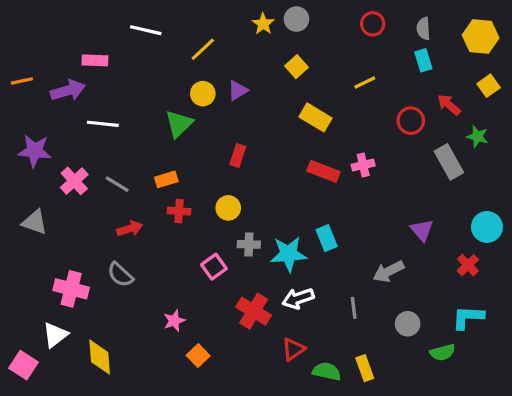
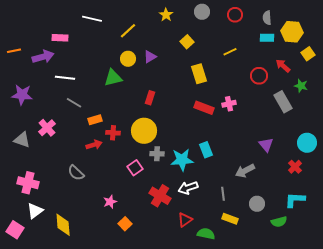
gray circle: (296, 19) -> (202, 12), moved
yellow hexagon: (481, 37) -> (292, 32), moved
cyan rectangle: (423, 60) -> (267, 38), turned -72
yellow rectangle: (316, 117) -> (199, 74), turned 42
green triangle: (179, 124) -> (113, 78), turned 30
orange rectangle: (166, 179) -> (95, 120), moved
pink cross: (74, 181) -> (47, 128), moved
gray line: (117, 184) -> (74, 103), moved
yellow circle: (228, 208) -> (144, 131), size x1.6
red arrow: (130, 229) -> (94, 145), moved
pink cross: (71, 289) -> (28, 183), moved
yellow rectangle: (365, 368) -> (230, 219), moved, turned -49

